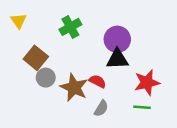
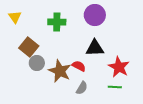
green cross: (70, 27) -> (57, 22), turned 30
purple circle: (117, 39) -> (95, 15), moved
red star: (147, 83) -> (119, 67), turned -30

